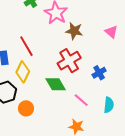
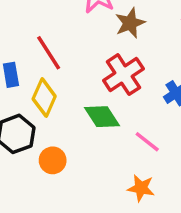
brown star: (74, 31) -> (130, 23), turned -30

